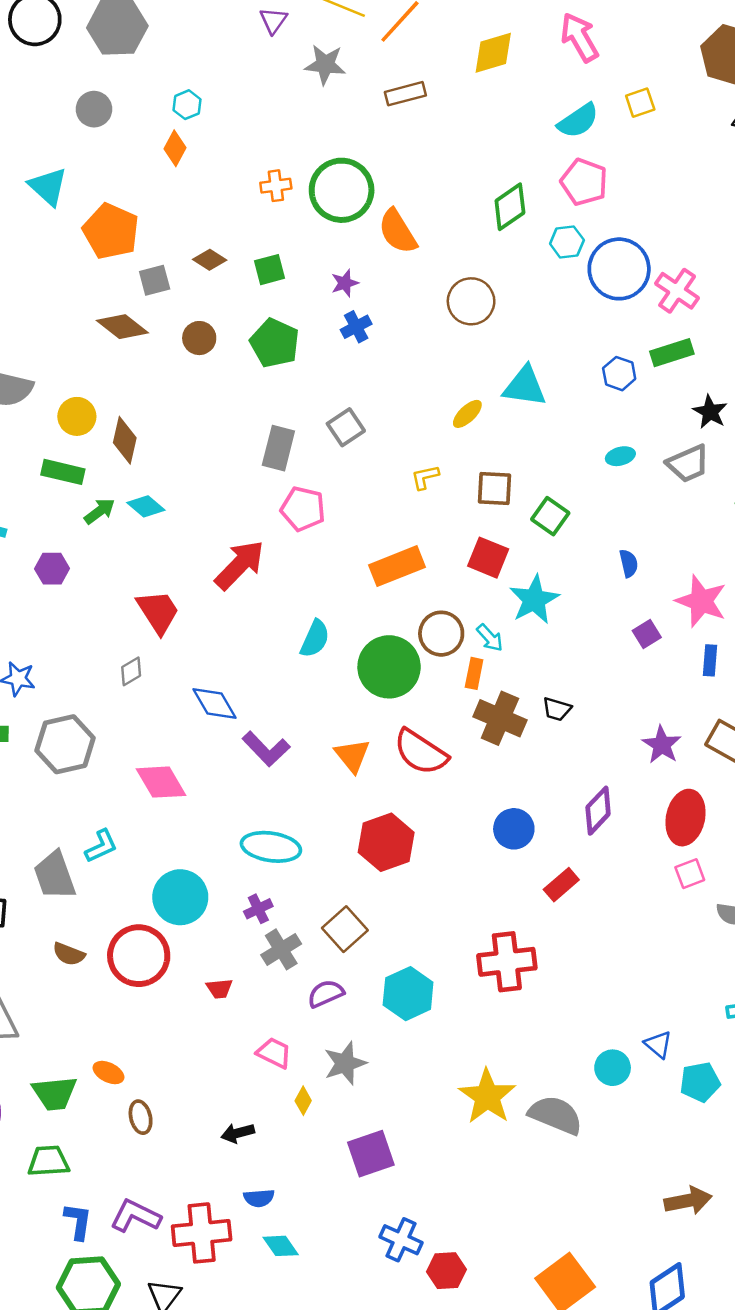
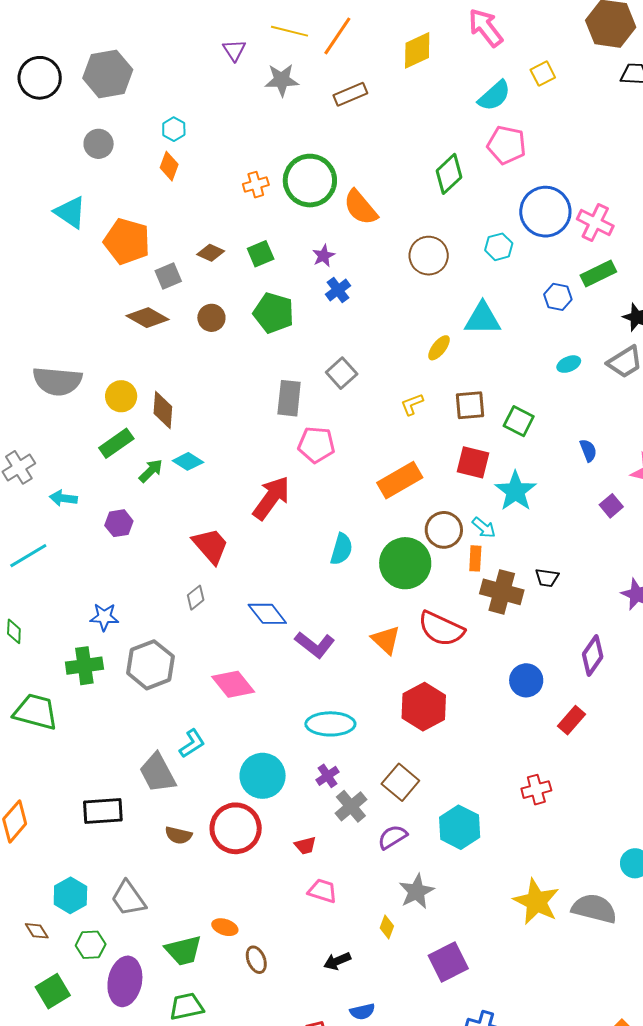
cyan hexagon: (567, 242) -> (499, 247), moved
green rectangle: (63, 472) -> (116, 443), turned -40
red cross: (507, 962) -> (536, 790), size x0.6
pink trapezoid: (274, 1053) -> (323, 891), moved

